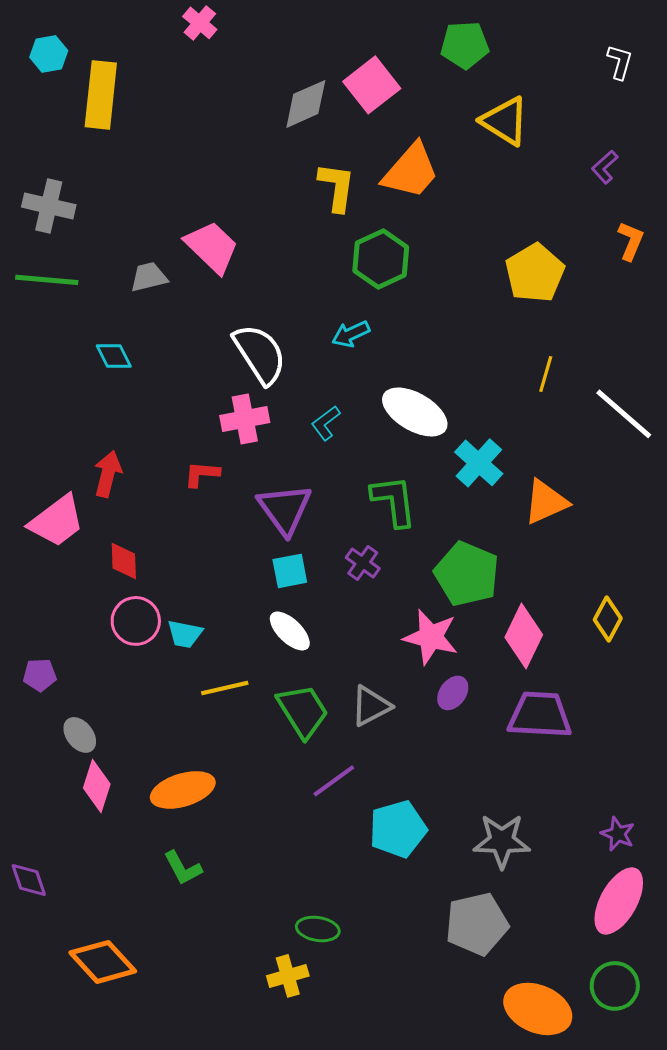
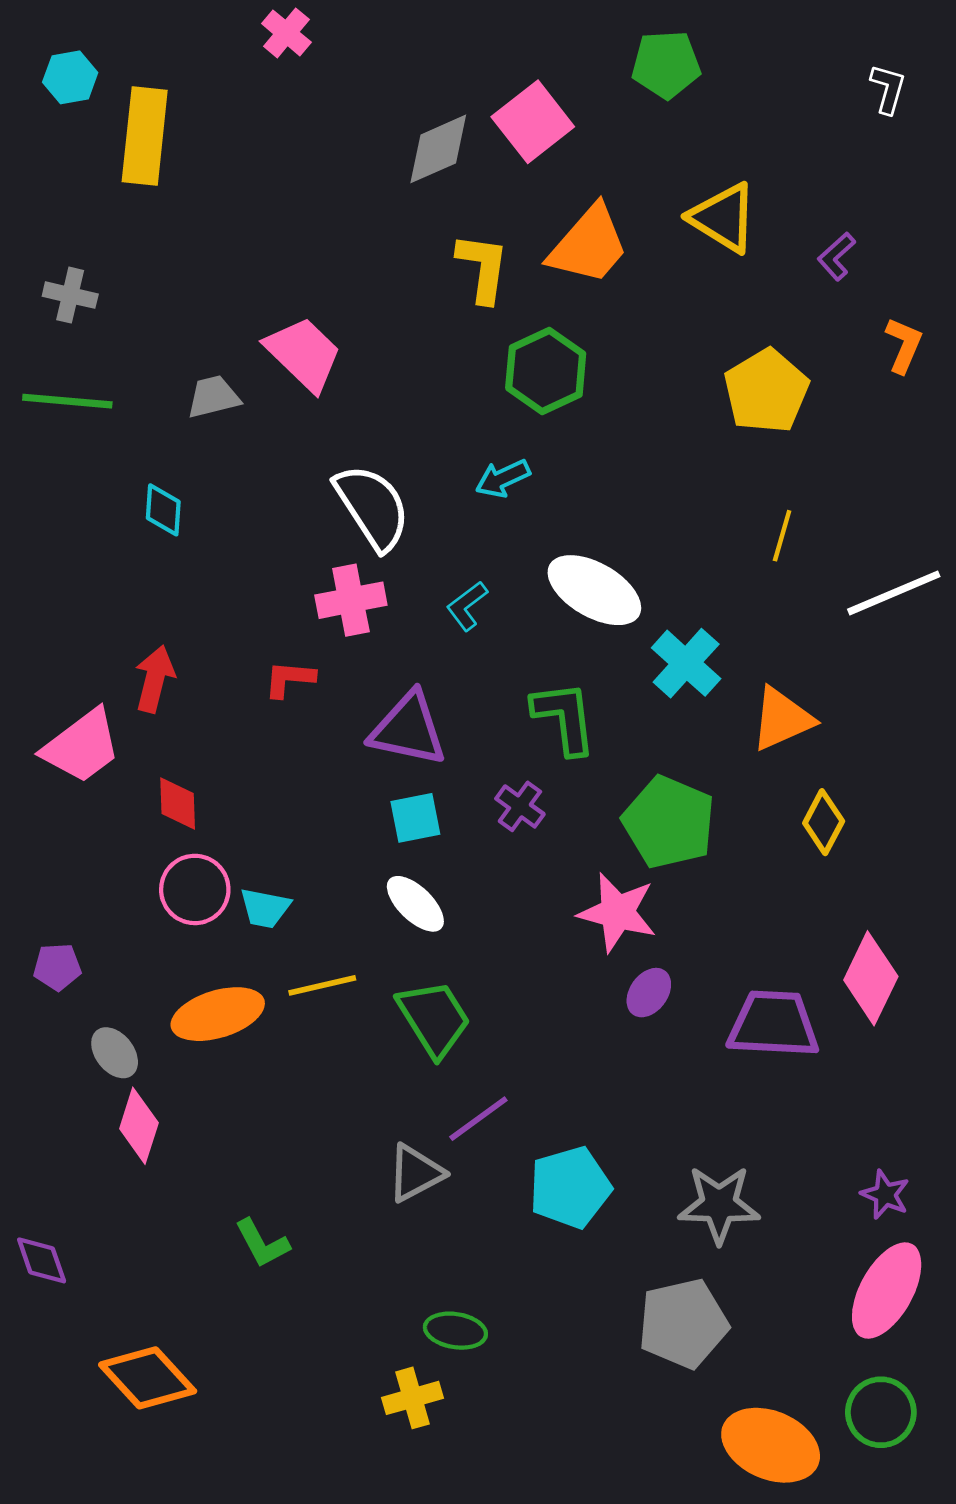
yellow triangle: (505, 121) -> (723, 218), moved
purple L-shape: (605, 167) -> (836, 256), moved
gray cross: (49, 206) -> (70, 295), size x0.7
cyan diamond: (114, 356) -> (163, 510), turned 30
white line: (624, 414) -> (894, 593), turned -64
purple triangle: (285, 509) -> (408, 729), turned -42
yellow diamond: (608, 619) -> (824, 822), moved
pink diamond: (524, 636) -> (871, 978), moved
gray triangle: (371, 706) -> (415, 1173), moved
orange ellipse: (183, 790) -> (218, 1014), moved

